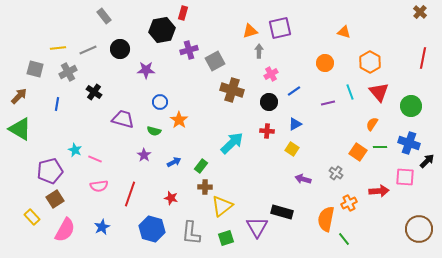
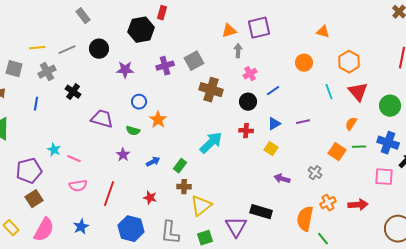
purple cross: (189, 50) -> (165, 66), moved
purple line: (328, 103) -> (303, 122), moved
red arrow: (379, 191) -> (358, 205), moved
yellow rectangle: (32, 217) -> (11, 228), moved

